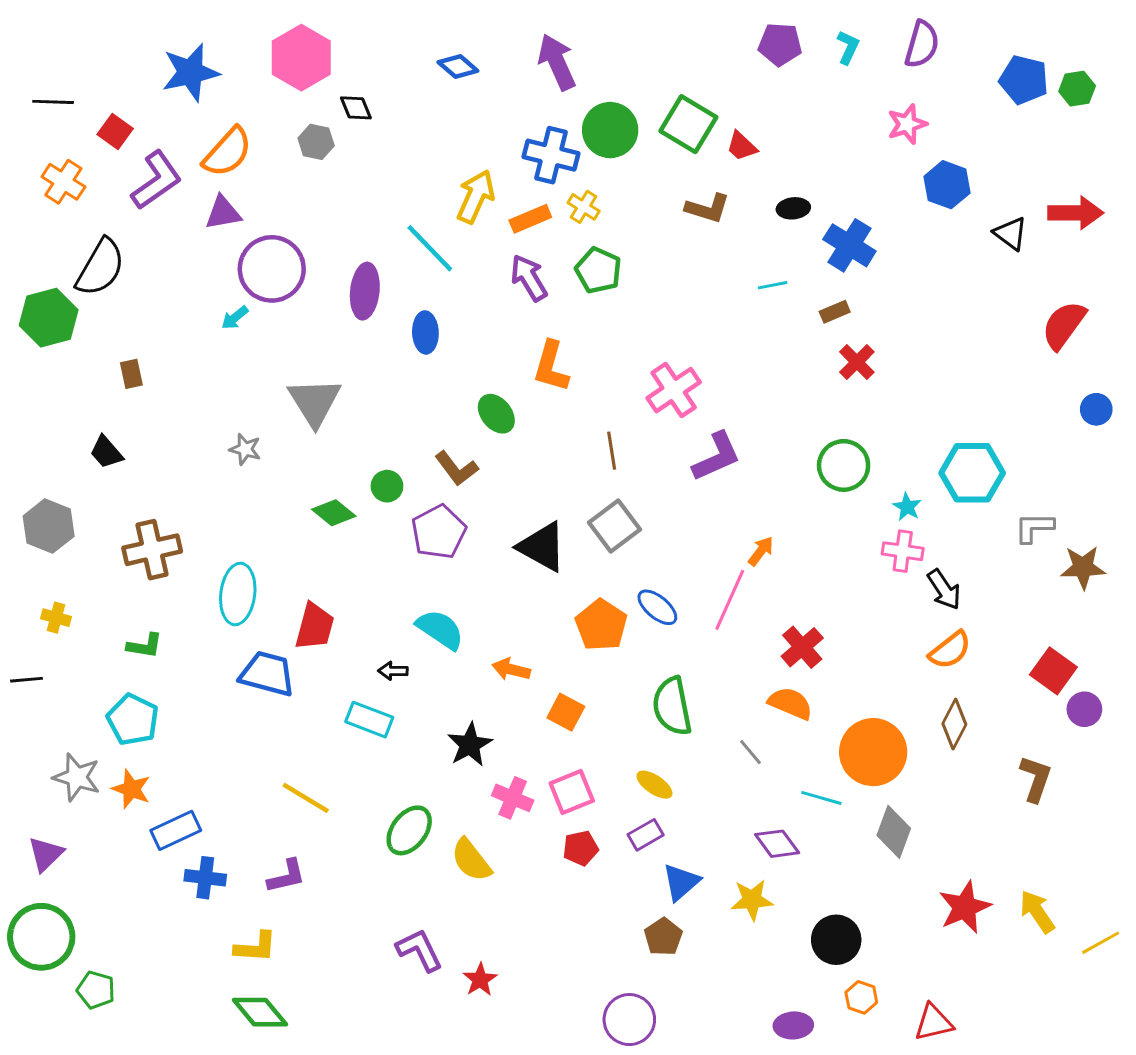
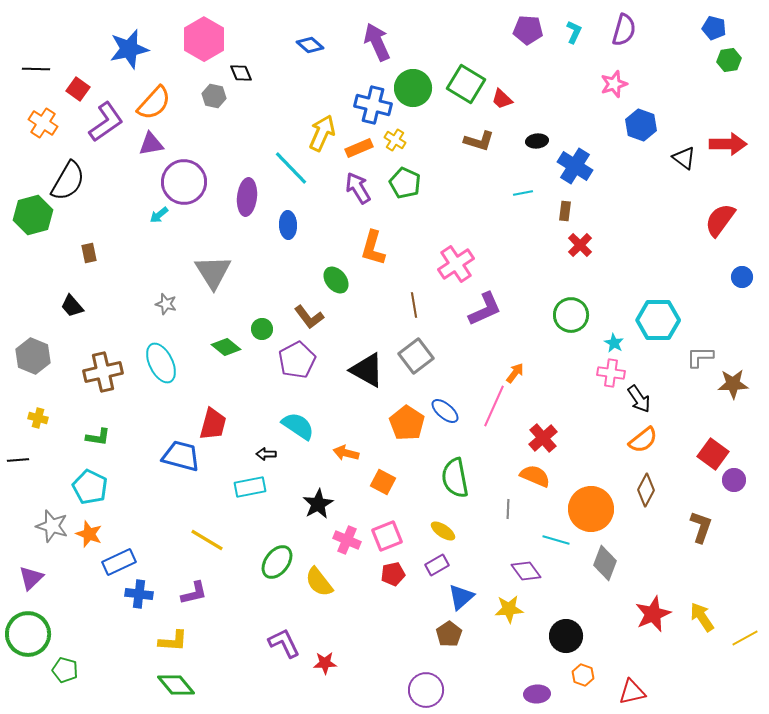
blue pentagon: (1024, 80) -> (714, 28), moved, size x0.7
brown rectangle: (835, 312) -> (565, 211), turned -60
cyan ellipse: (238, 594) -> (161, 363), moved, turned -33
cyan rectangle: (369, 720) -> (250, 487), turned -32
gray line: (750, 752) -> (508, 509), turned 42
red star: (480, 980) -> (325, 663), turned 30

